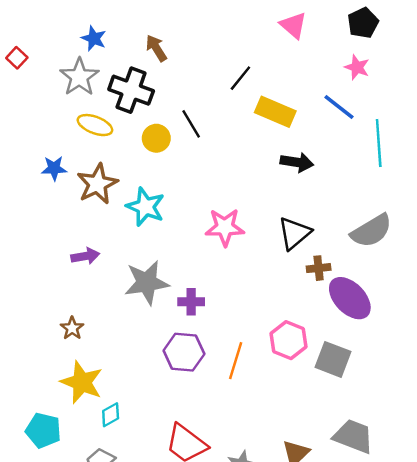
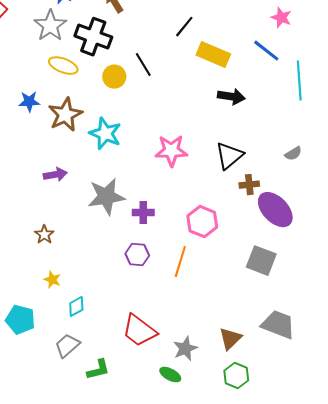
gray semicircle: (371, 231) -> (293, 154), size x0.5
pink hexagon: (288, 340) -> (202, 222), moved
purple hexagon: (184, 352) -> (137, 255), size x0.7
yellow star: (82, 382) -> (52, 280), size x0.5

